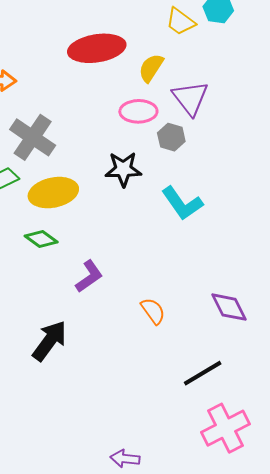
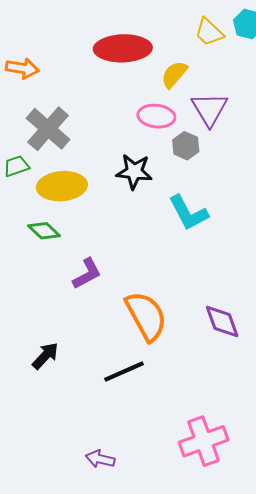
orange semicircle: (153, 311) -> (146, 316), size x1.8
black arrow: (50, 341) -> (45, 356), moved, size x0.7
black line: (203, 373) -> (124, 371), moved

